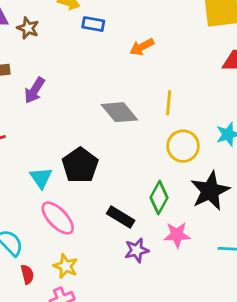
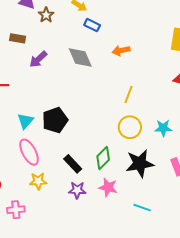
gray diamond: (119, 112) -> (80, 58), moved
yellow star: (66, 266) -> (38, 181), moved, turned 30

